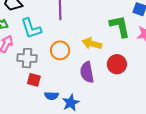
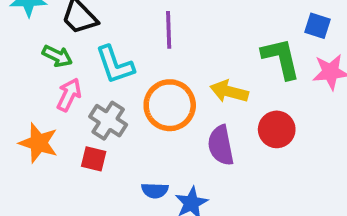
orange circle: (60, 50) -> (170, 105), size x1.4
gray cross: (27, 58) -> (108, 121), turned 30
red square: (34, 80) -> (94, 159), moved

